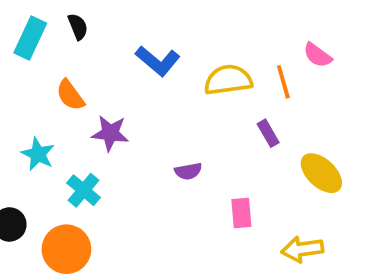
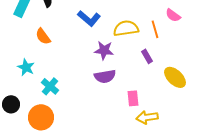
purple star: (110, 133) -> (104, 50), moved
purple semicircle: (188, 171) -> (105, 76), size x1.5
yellow arrow: (302, 249) -> (147, 117), moved

